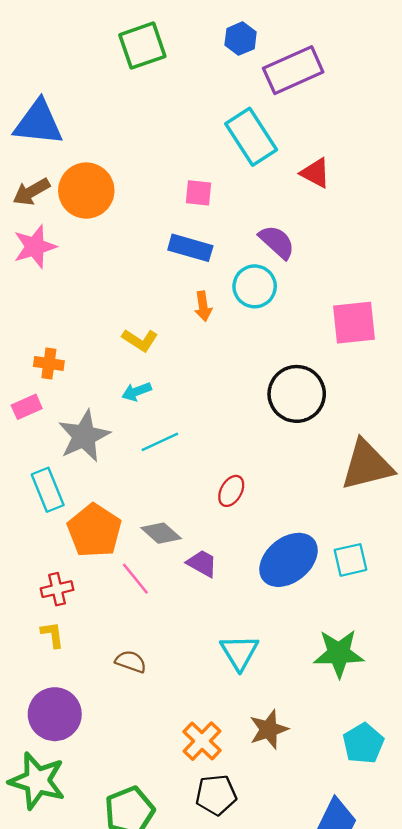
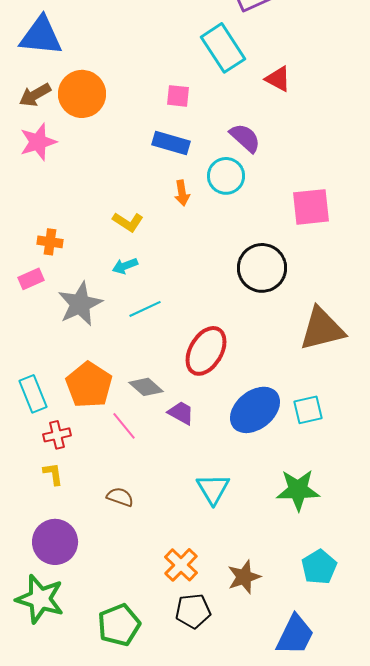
cyan rectangle: (48, 490) -> (33, 394), moved
red ellipse: (231, 491) -> (206, 351), size x1.8
brown star: (269, 729) -> (244, 577), moved

